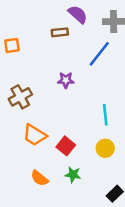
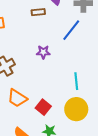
yellow circle: (105, 148) -> (76, 109), size x1.5

